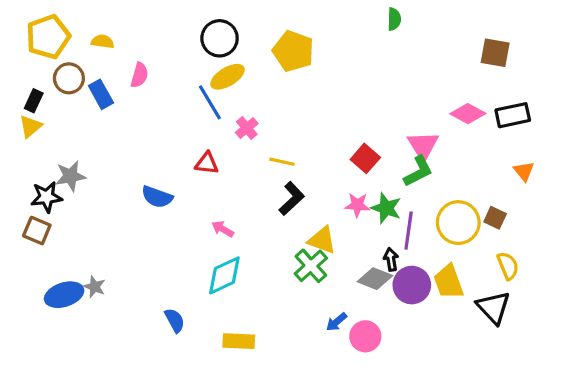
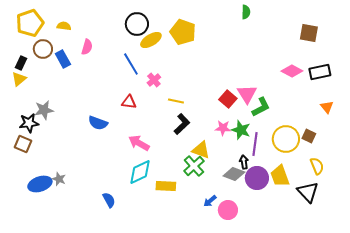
yellow ellipse: (228, 77) -> (151, 40), moved
pink triangle: (423, 146) -> (247, 94), moved
pink arrow: (223, 229) -> (139, 143), size x1.5
yellow rectangle: (239, 341) -> (166, 186), moved

